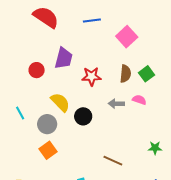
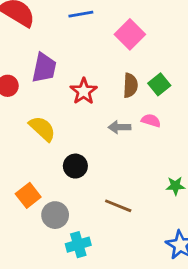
red star: (91, 76) -> (84, 91), turned -30
black circle: (83, 116) -> (75, 166), moved
gray circle: (47, 124) -> (55, 215), moved

